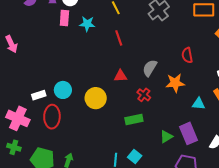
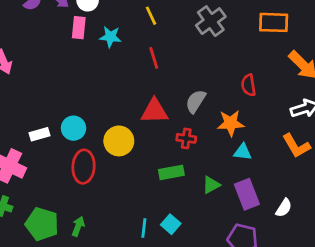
red triangle: (120, 76) -> (154, 111), size x1.5
red cross: (144, 95) -> (186, 138), turned -32
cyan triangle: (199, 104) -> (243, 152), moved
red ellipse: (52, 117) -> (84, 167), moved
green triangle: (166, 137) -> (211, 185), moved

